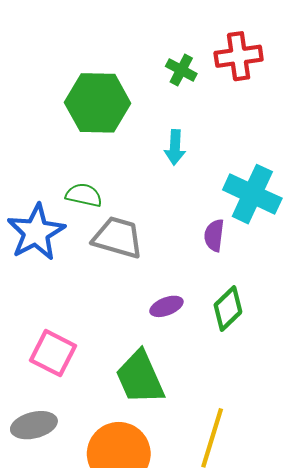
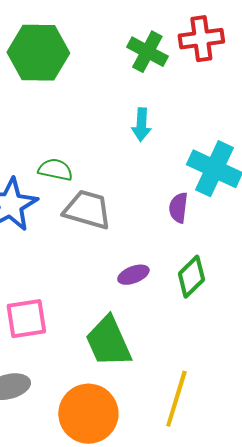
green cross: (181, 70) -> (147, 52), size x1.4
green hexagon: (98, 103) -> (38, 53), moved
pink square: (53, 353) -> (26, 319), turned -36

